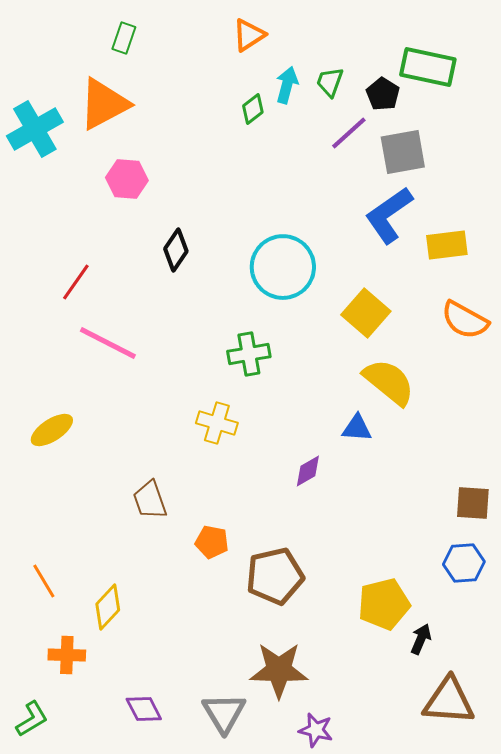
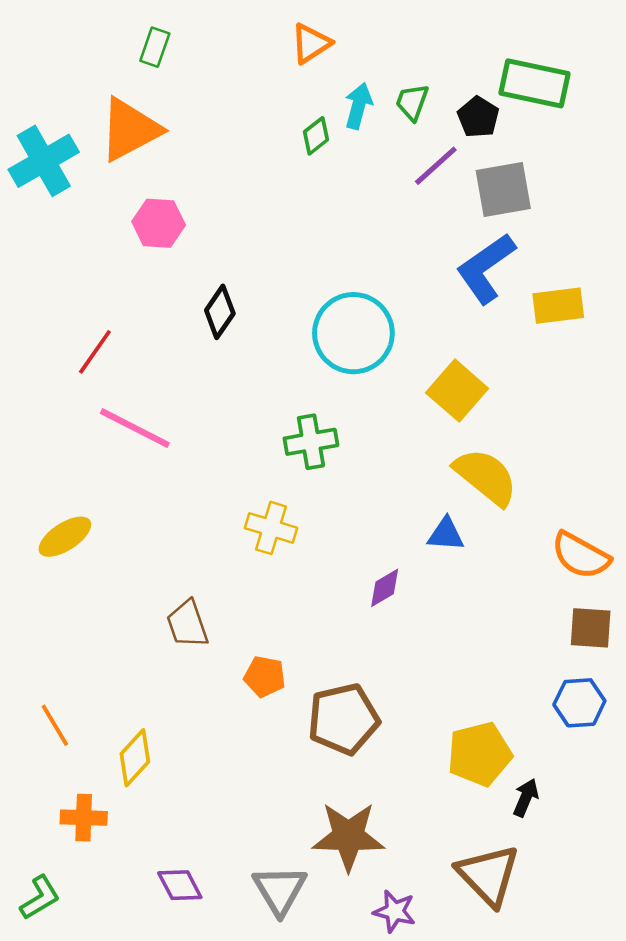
orange semicircle: (465, 320) -> (581, 555), moved
brown triangle: (449, 701) -> (488, 875), moved, turned 42

